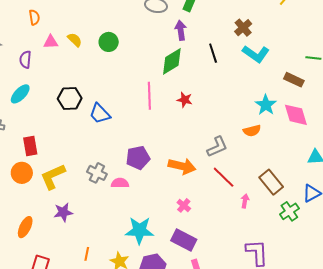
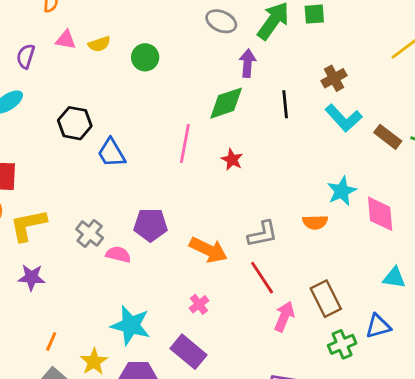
yellow semicircle: (75, 40) -> (99, 44), turned 105
brown rectangle: (294, 80) -> (388, 137), moved
pink arrow: (245, 201) -> (284, 317), size x1.5

